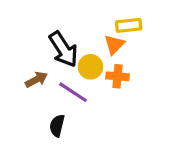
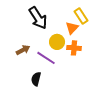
yellow rectangle: (129, 25) -> (81, 16), turned 63
black arrow: (63, 49) -> (38, 18), moved

